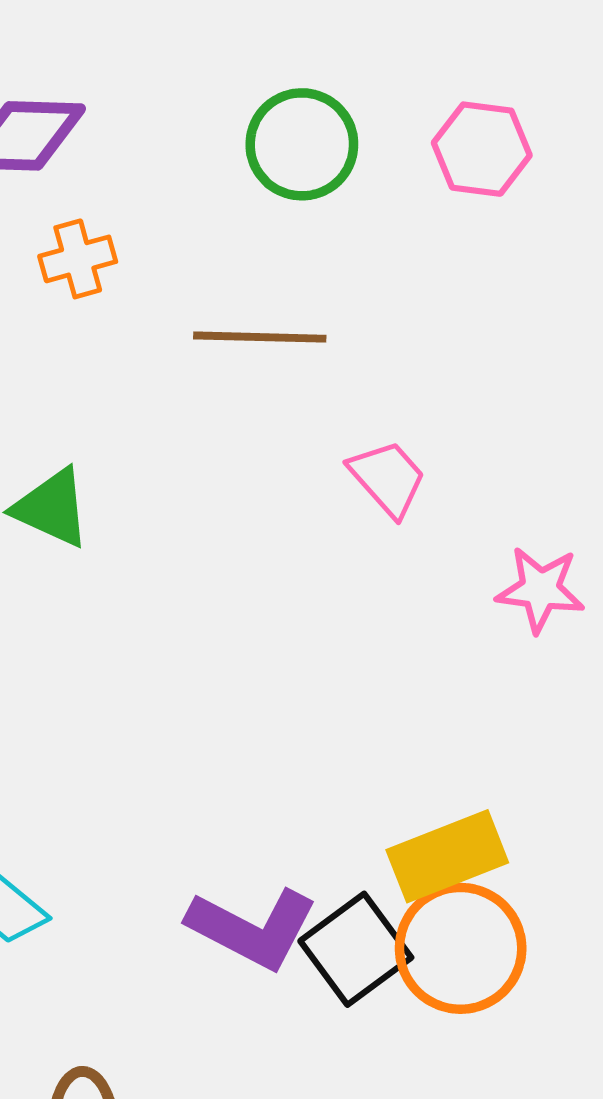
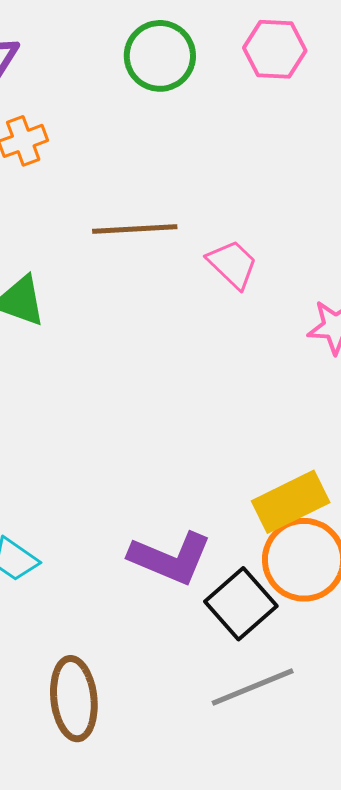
brown line: (260, 337) -> (135, 229), moved
black square: (356, 949) -> (241, 604), moved

